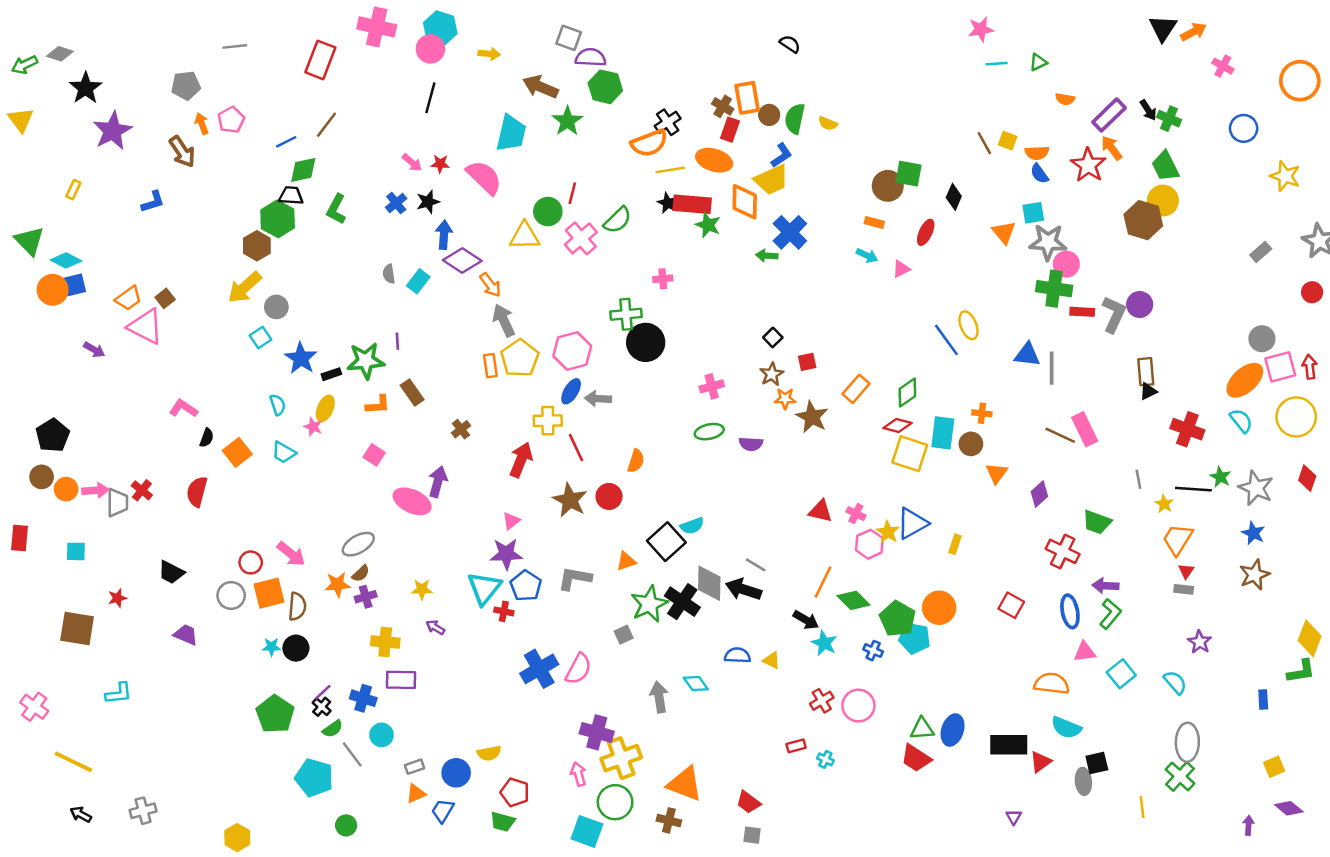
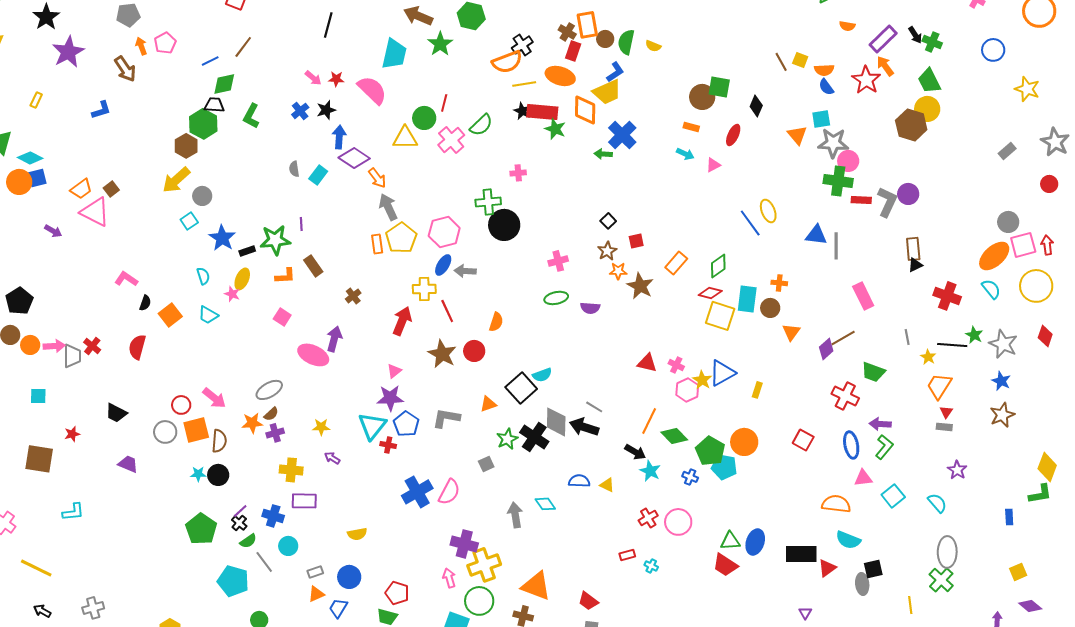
brown line: (1060, 435) -> (843, 338), moved, turned -55
green star: (649, 604) -> (507, 439), size x0.7
yellow semicircle: (489, 753) -> (357, 534), moved

